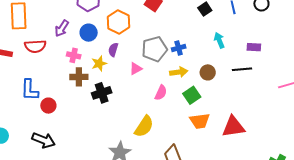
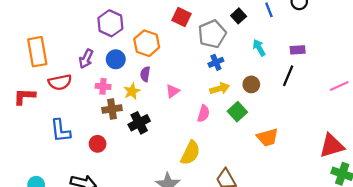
gray pentagon: (154, 49) -> (212, 34), moved
black line: (242, 69) -> (288, 76), turned -54
red circle: (48, 106) -> (98, 144), moved
orange trapezoid: (200, 121) -> (268, 137), moved
red triangle: (233, 127) -> (332, 146), moved

